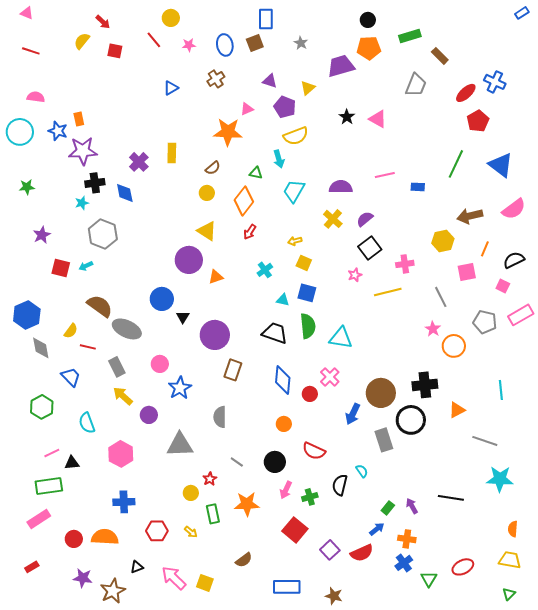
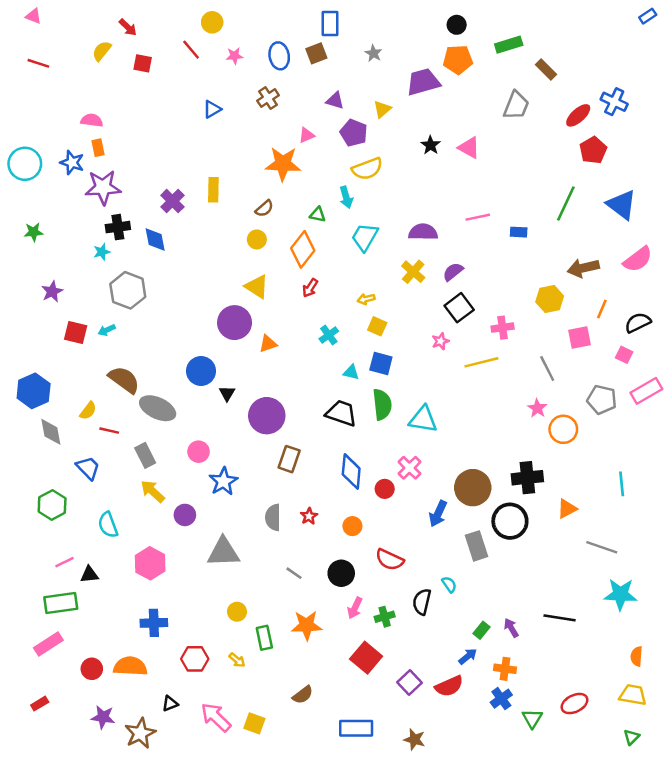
pink semicircle: (36, 97) -> (92, 120), moved
red star: (210, 479) -> (309, 516), moved

